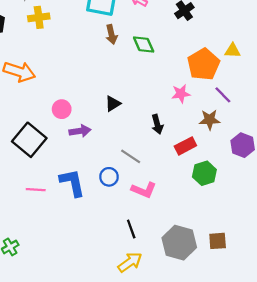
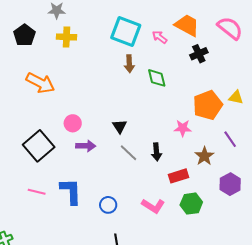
purple line: (223, 95) -> (230, 139), moved
black triangle: (113, 104) -> (120, 126), turned -42
brown star: (210, 120) -> (204, 156), turned 30
gray line: (131, 156) -> (128, 153), moved
blue circle: (109, 177) -> (108, 205), moved
pink L-shape: (144, 190) -> (153, 206), moved

